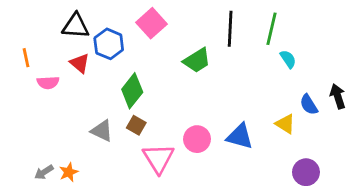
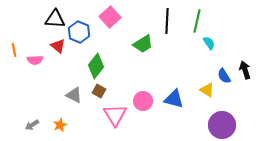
orange line: (26, 58) -> (14, 50), moved
orange star: (69, 172) -> (60, 125), moved
purple circle: (306, 172) -> (222, 125), size x1.4

